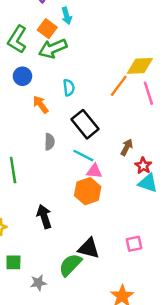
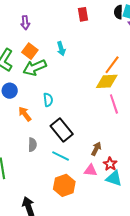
cyan arrow: (67, 16) -> (61, 49), moved
orange line: (119, 86) -> (112, 65), moved
pink triangle: (94, 171) -> (91, 170), moved

